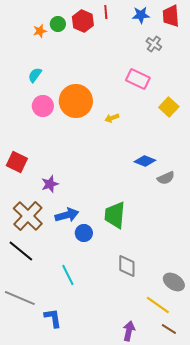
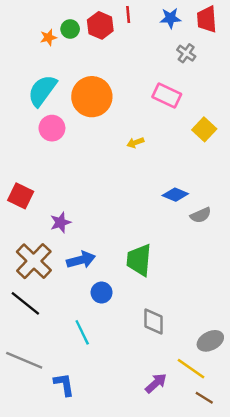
cyan semicircle: (35, 75) -> (42, 91), size x1.8
orange circle: (76, 101) -> (92, 97), moved
blue circle: (84, 233) -> (102, 293), moved
gray ellipse: (174, 282) -> (210, 341), turned -60
purple arrow: (129, 331) -> (156, 383), moved, turned 36

